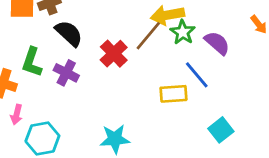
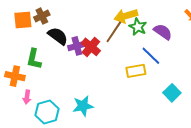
purple cross: (66, 73) -> (77, 46), moved, turned -36
cyan star: (115, 139) -> (83, 106), moved

